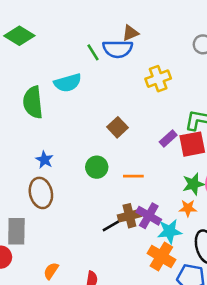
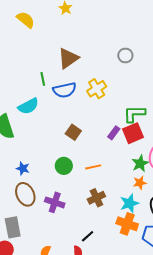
brown triangle: (130, 33) -> (68, 58), size x1.6
blue semicircle: (118, 49) -> (65, 90), moved
green line: (93, 52) -> (43, 79), turned 32
purple cross: (149, 216) -> (55, 202), moved
black line: (111, 226) -> (88, 236), moved

